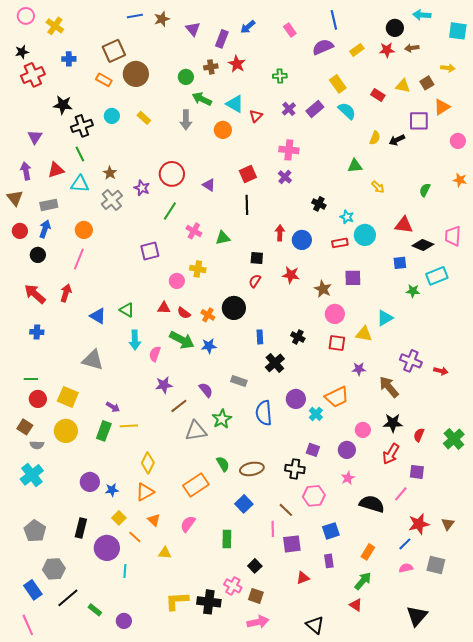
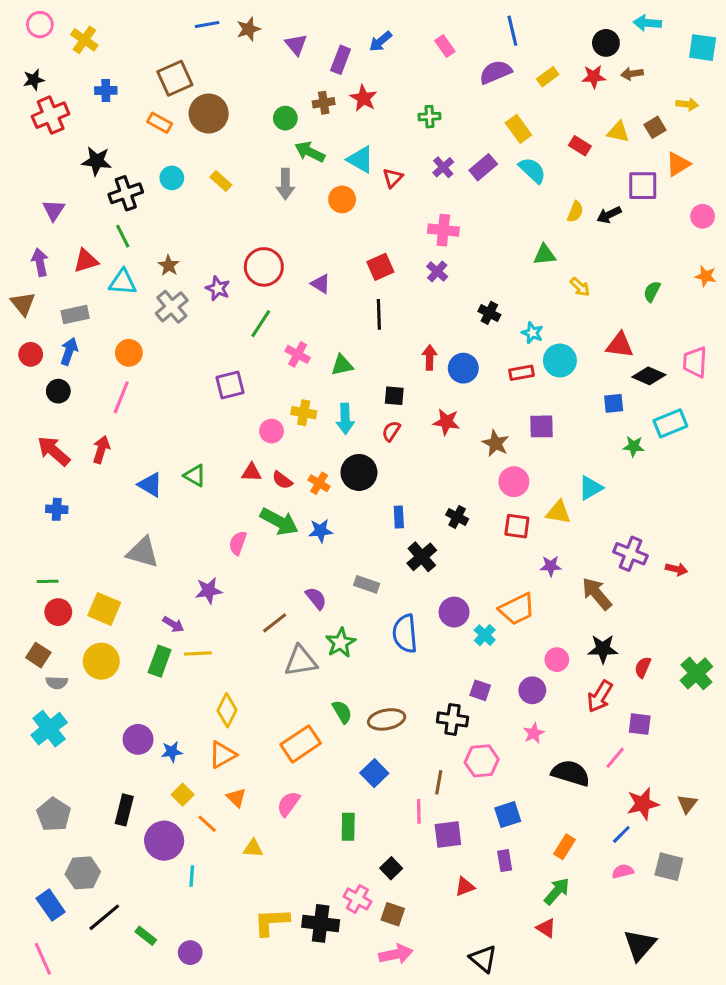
cyan arrow: (135, 340) -> (345, 419), moved
purple star: (164, 385) -> (209, 591), moved
brown line: (286, 510) -> (439, 782), turned 56

